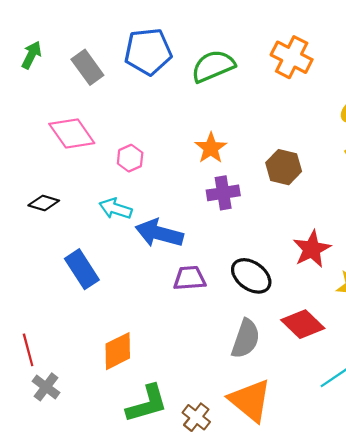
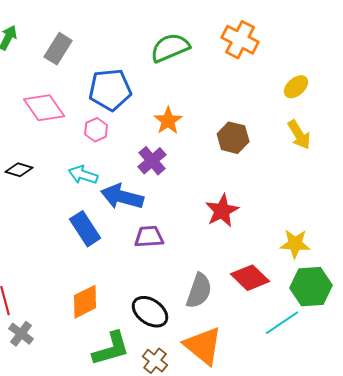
blue pentagon: (148, 52) -> (110, 90), moved
gray rectangle: (87, 67) -> (58, 49), turned 68
purple cross: (223, 193) -> (152, 161), moved, turned -32
red star: (312, 249) -> (222, 211), moved
blue rectangle: (82, 269) -> (85, 229), moved
black ellipse: (251, 276) -> (150, 312), moved

